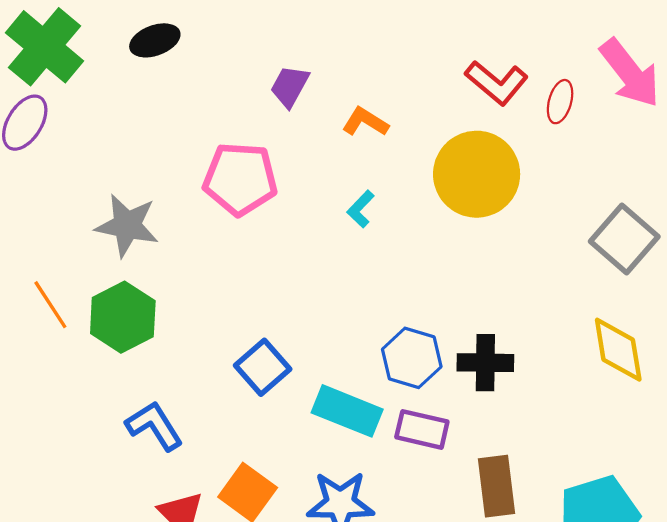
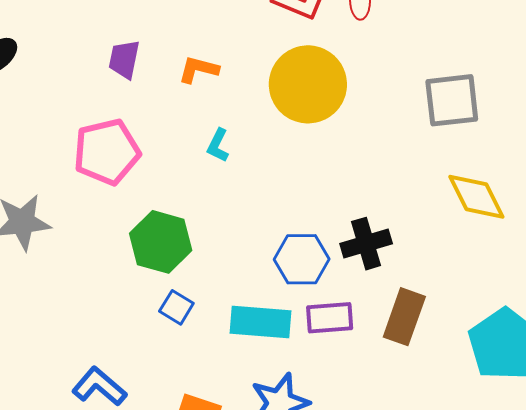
gray square: (624, 239) -> (452, 100), turned -30
green hexagon: (123, 317) -> (161, 242), moved
blue square: (263, 367) -> (176, 307), size x0.7
brown rectangle: (496, 486) -> (404, 317), moved, turned 44

